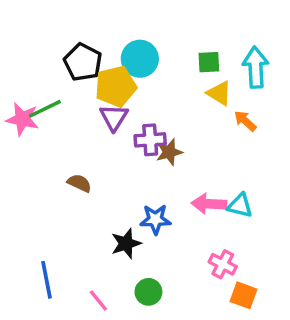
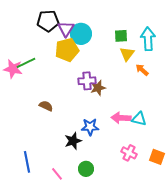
black pentagon: (83, 62) -> (48, 21), moved, turned -30
yellow triangle: (219, 93) -> (127, 54), turned 35
purple triangle: (114, 117) -> (66, 29), moved
orange square: (243, 295) -> (157, 157), moved

